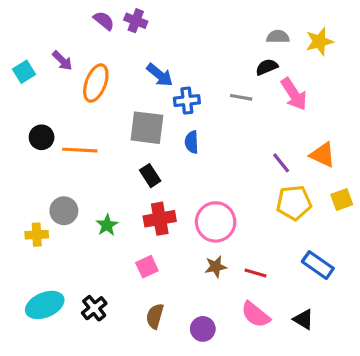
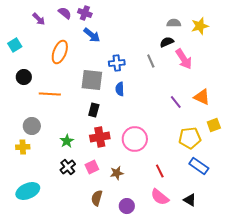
purple arrow: (62, 61) -> (39, 19), moved
blue arrow: (160, 75) -> (92, 35), moved
gray line: (241, 97) -> (151, 61), turned 56
black circle: (42, 137) -> (24, 77), moved
black rectangle: (150, 176) -> (94, 110), turned 48
yellow pentagon: (294, 203) -> (190, 138), moved
gray circle: (64, 211) -> (32, 126), moved
brown star: (216, 267) -> (117, 173), moved
red line: (256, 273) -> (160, 171), turned 48
black cross: (94, 308) -> (68, 167), moved

